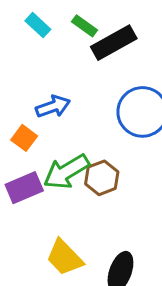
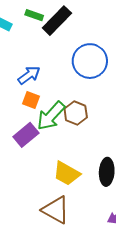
orange square: (24, 138) -> (31, 100), moved

